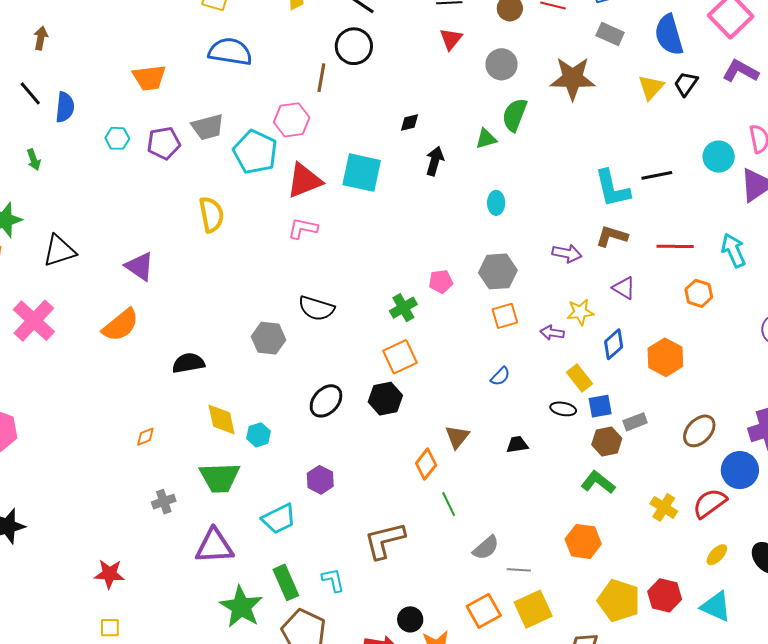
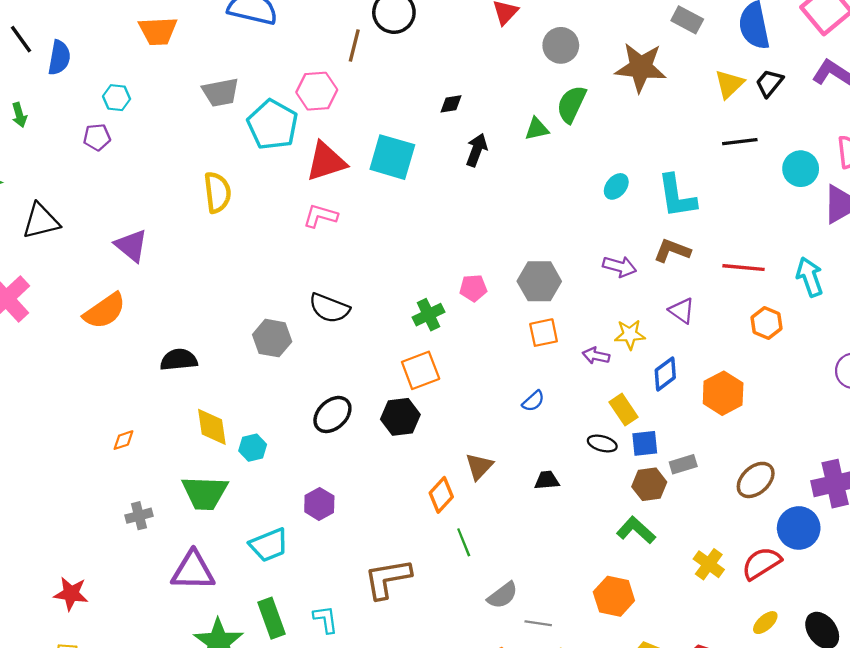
purple pentagon: (164, 143) -> (97, 137), moved, size x0.7
black line: (657, 175) -> (740, 142), moved
cyan ellipse: (496, 203) -> (616, 186), moved, turned 35

